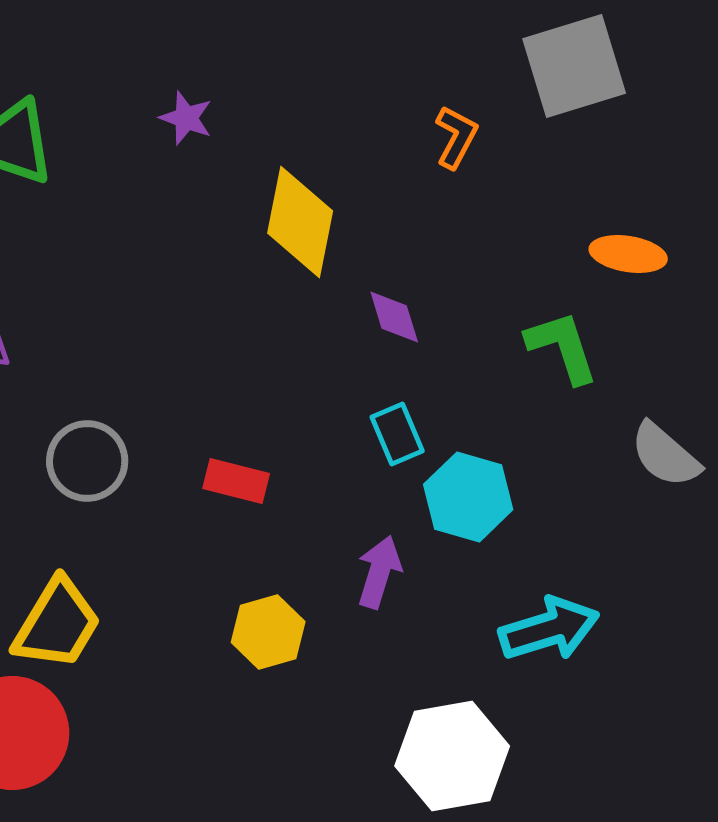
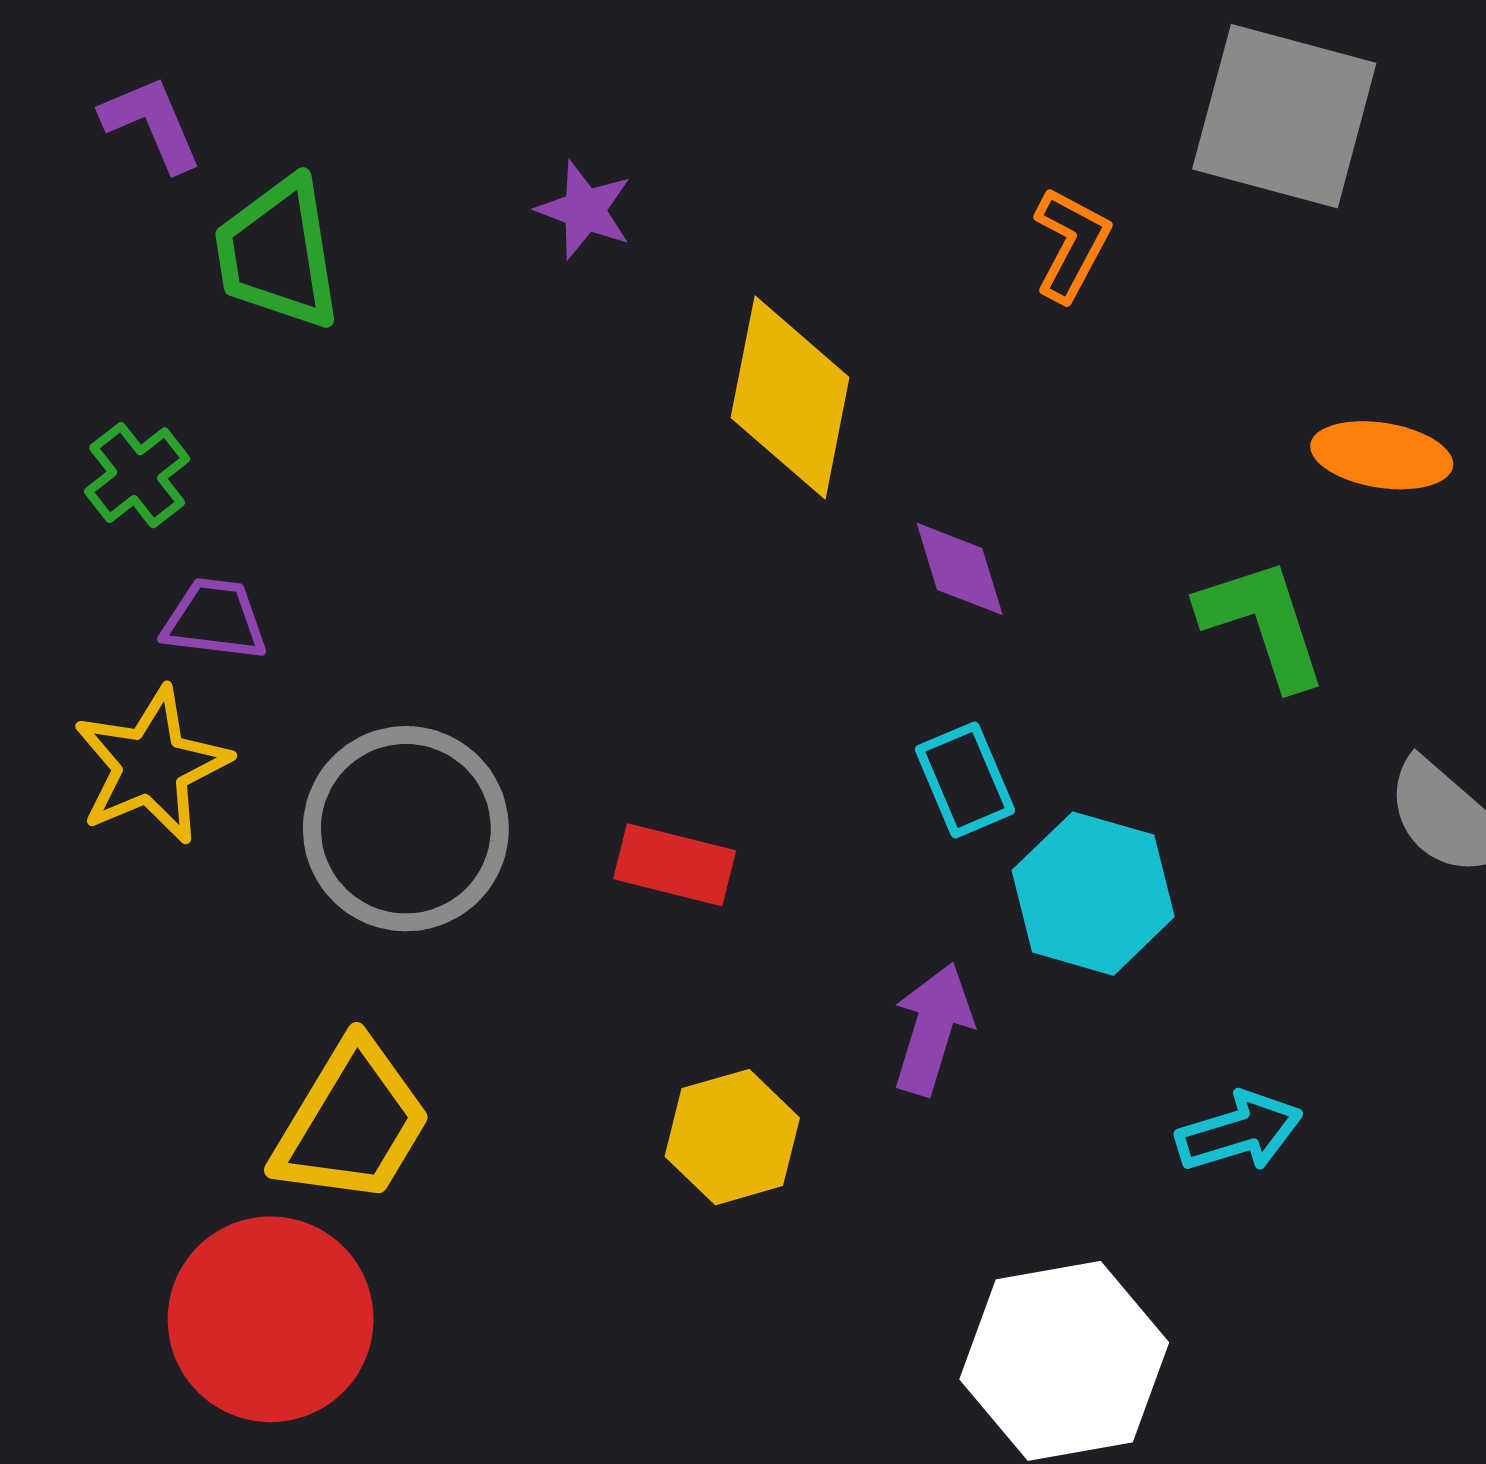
gray square: (574, 66) -> (1284, 116), turned 32
gray circle: (87, 461) -> (406, 829), size x1.4
cyan arrow: (549, 629) -> (1239, 1132), size x0.7

